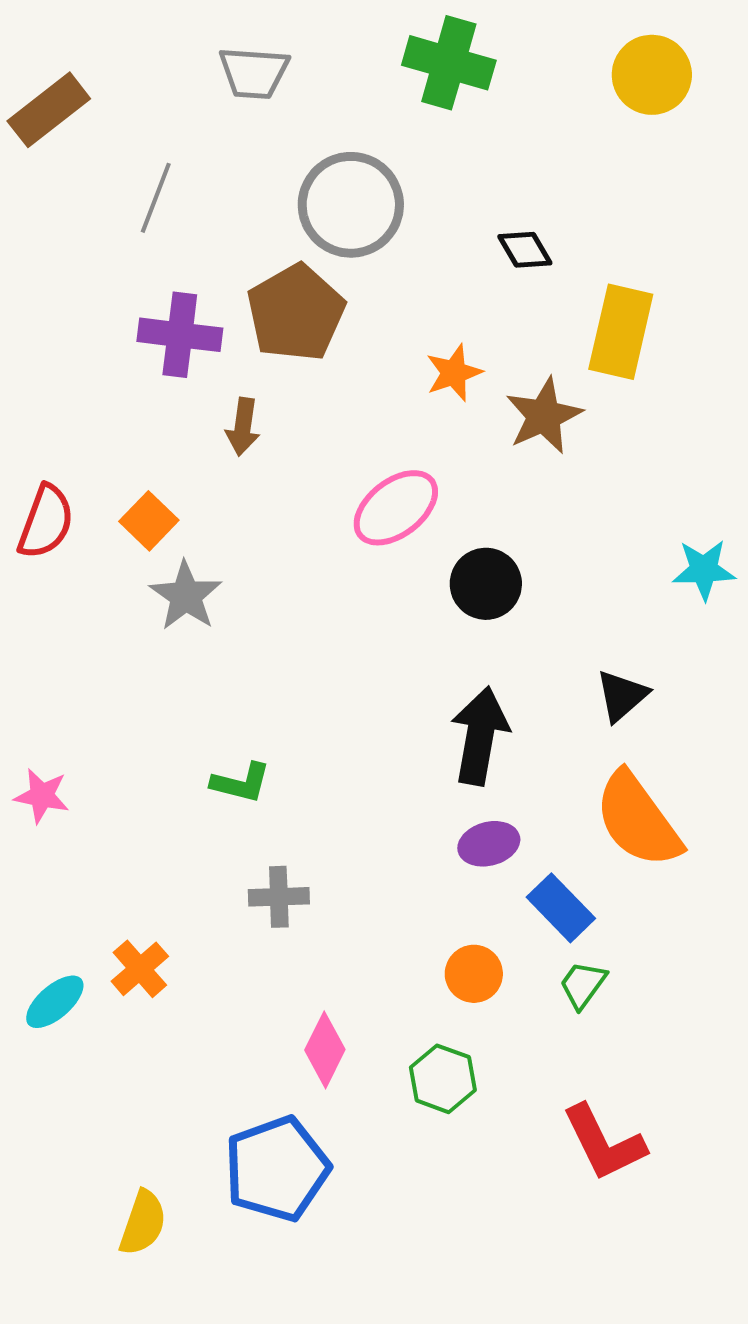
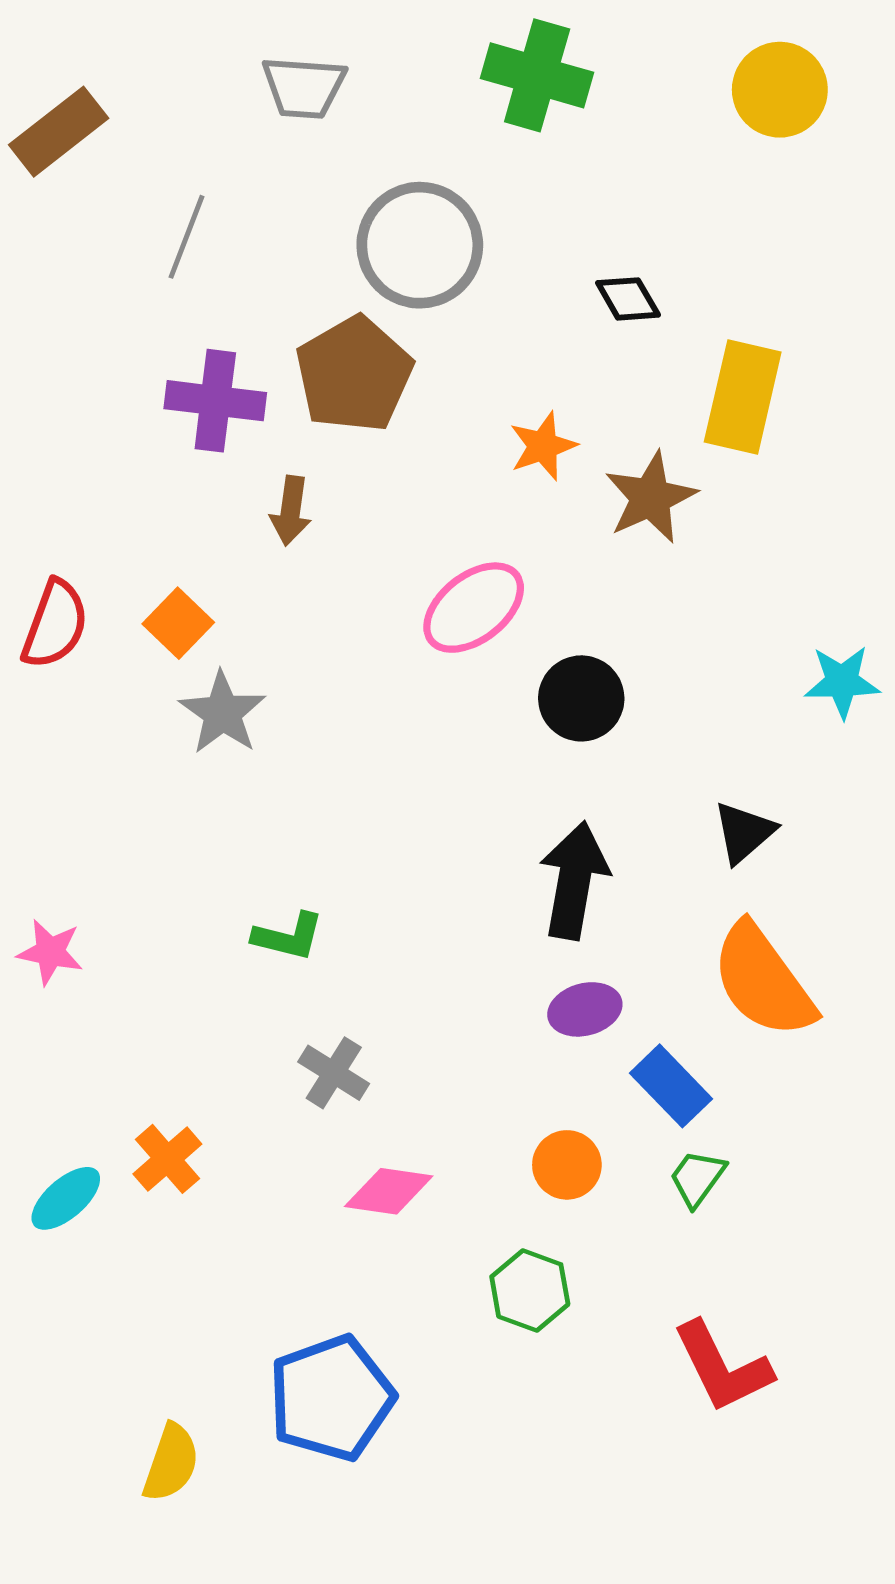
gray cross: (279, 897) -> (334, 1073), turned 34
pink diamond: (325, 1050) -> (389, 1191), moved, turned 72

